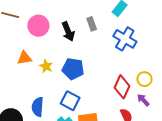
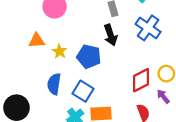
black arrow: (68, 31) -> (111, 35), moved
red diamond: (122, 87) -> (141, 80), turned 35
blue semicircle: (38, 107) -> (54, 84), moved

